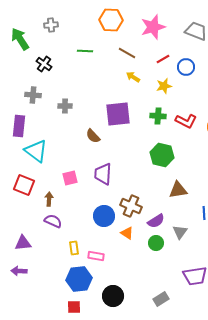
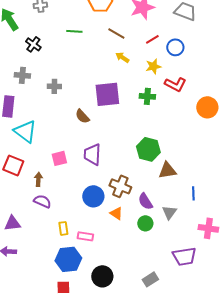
red L-shape: (186, 121) -> (175, 84), moved
green hexagon: (162, 155) -> (148, 149), moved
purple semicircle: (156, 221) -> (145, 201), turned 90

